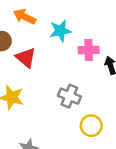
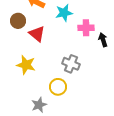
yellow circle: (91, 126) -> (58, 87), moved

